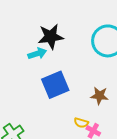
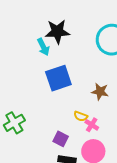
cyan arrow: (37, 54) -> (43, 47), turned 78

